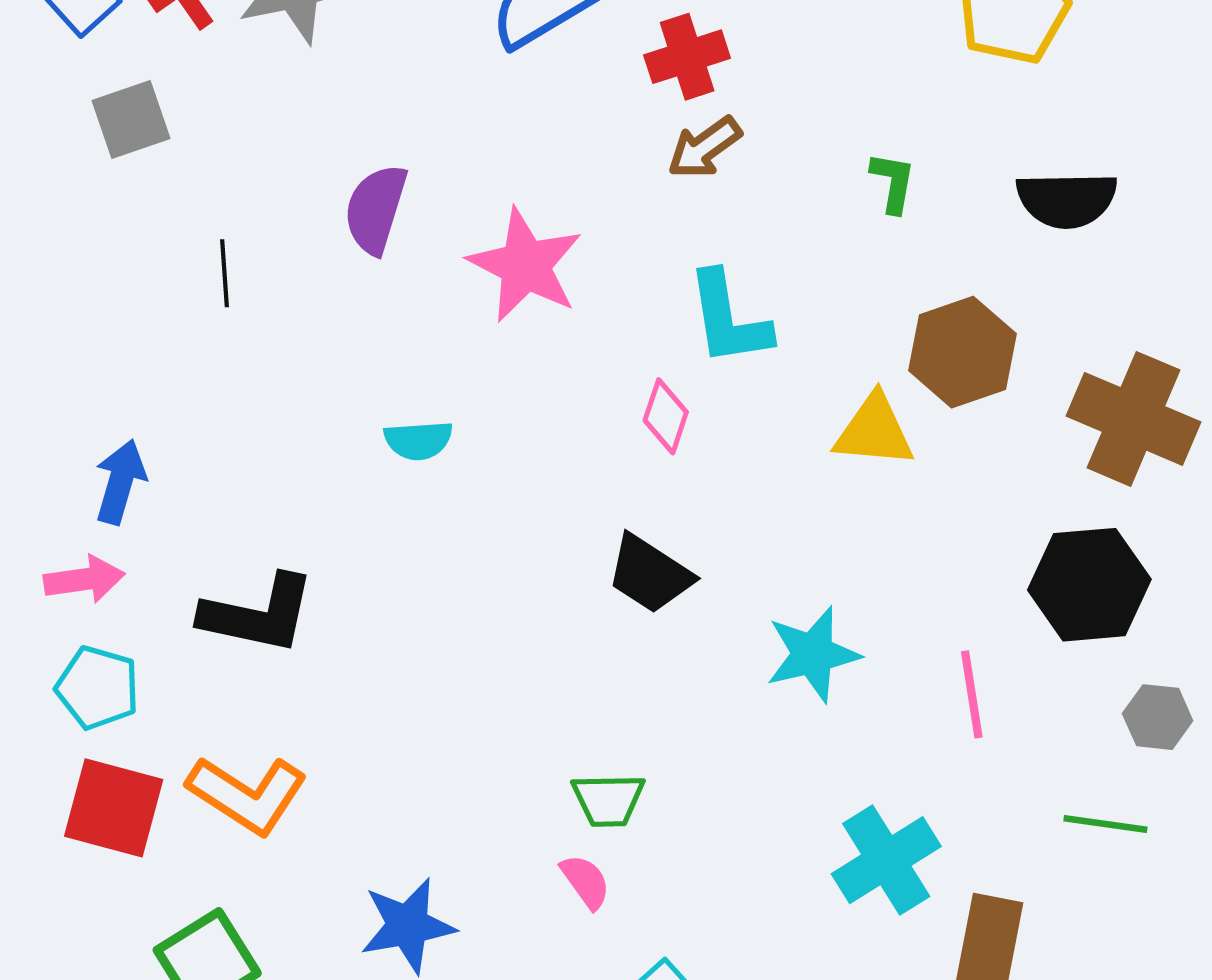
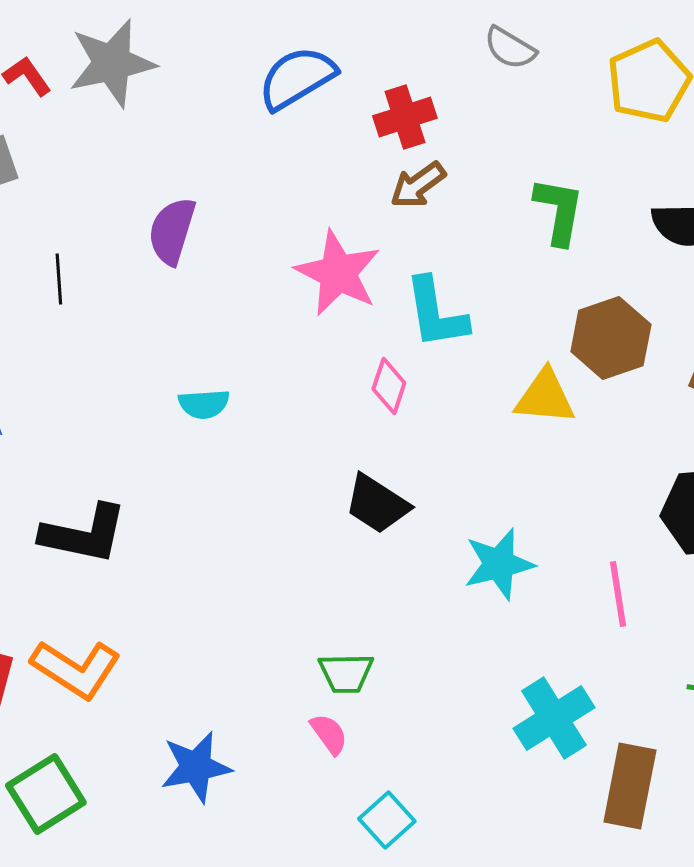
green L-shape: (893, 182) -> (559, 211), size x1.5
pink star: (525, 265) -> (338, 273), moved

